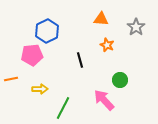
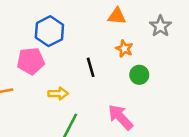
green circle: (120, 80) -> (139, 75), moved
yellow arrow: (40, 89) -> (58, 94), moved

